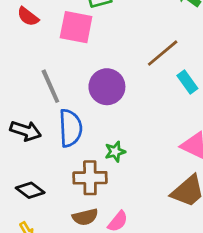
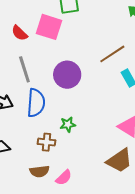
red semicircle: (28, 17) -> (19, 33), moved
brown cross: (90, 178) -> (46, 142), size x0.7

